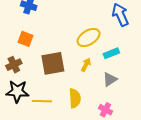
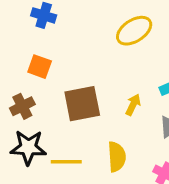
yellow ellipse: (89, 37) -> (134, 31), moved

